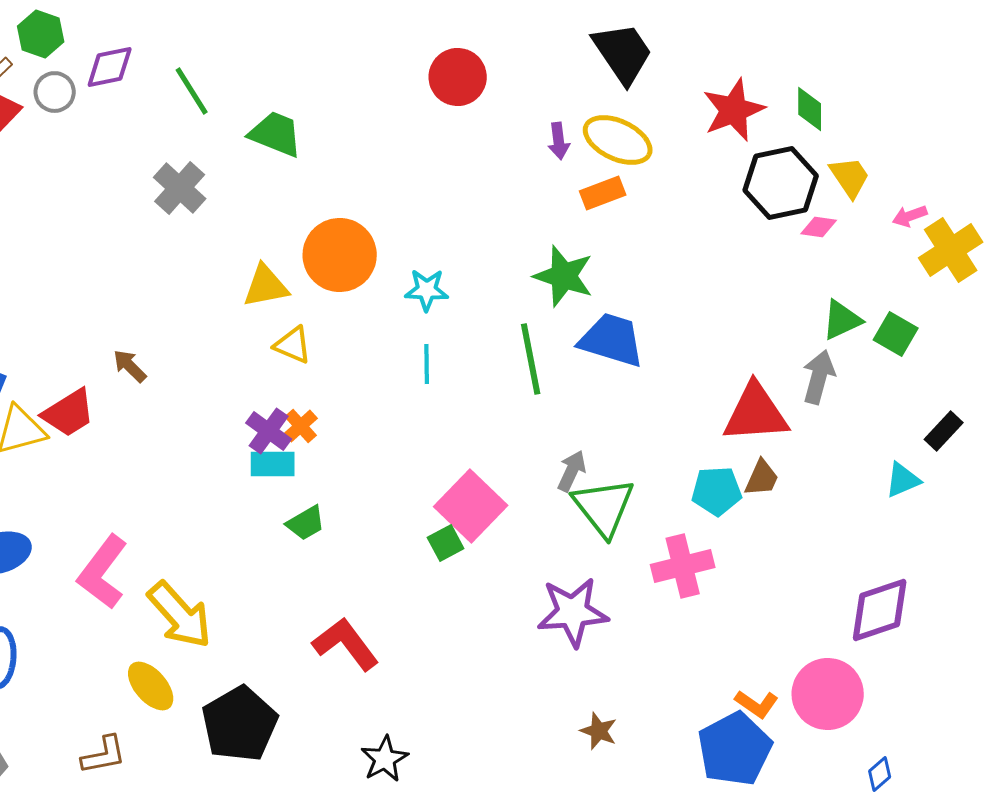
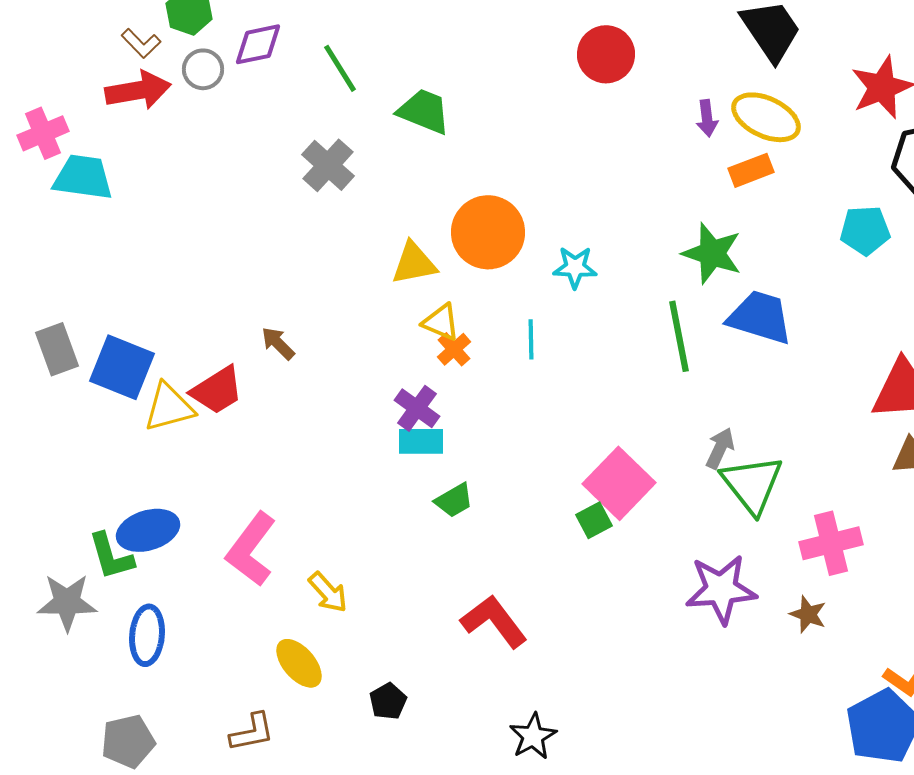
cyan line: (427, 364) -> (531, 339), moved
orange cross: (301, 426) -> (454, 349), moved
cyan pentagon: (717, 491) -> (865, 230), moved
yellow arrow: (180, 615) -> (328, 592), size x0.6
black pentagon: (240, 724) -> (388, 701), size x0.5
brown star: (599, 731) -> (808, 614), moved

